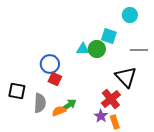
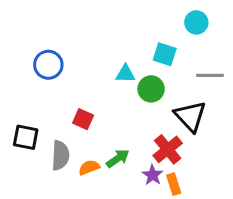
green circle: (97, 49) -> (151, 89), moved
blue circle: (50, 64) -> (48, 65), moved
green arrow: (69, 105) -> (118, 158), moved

